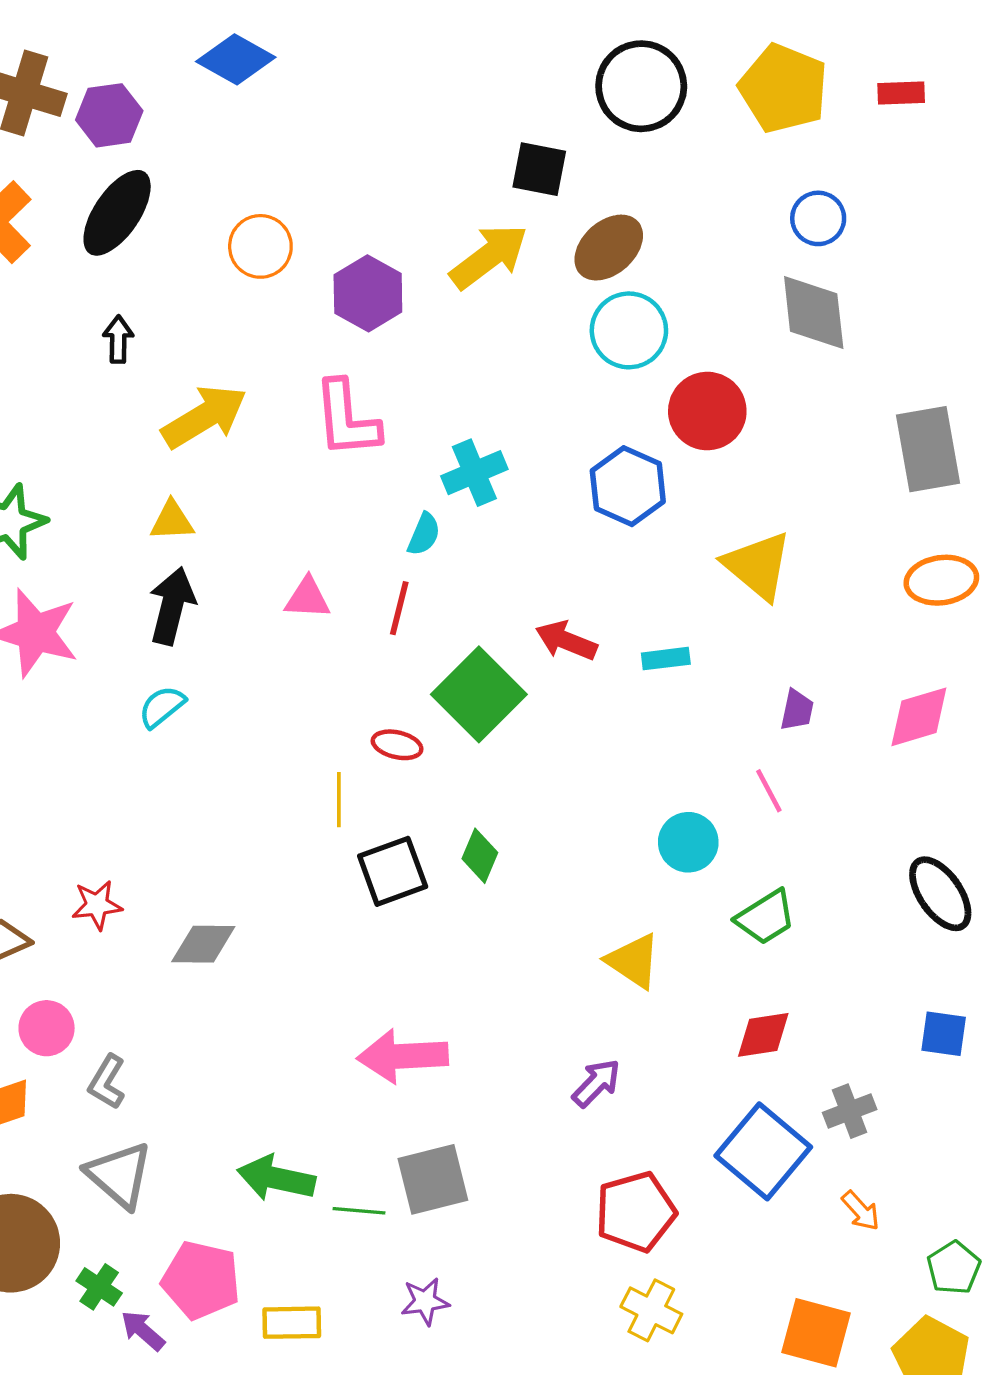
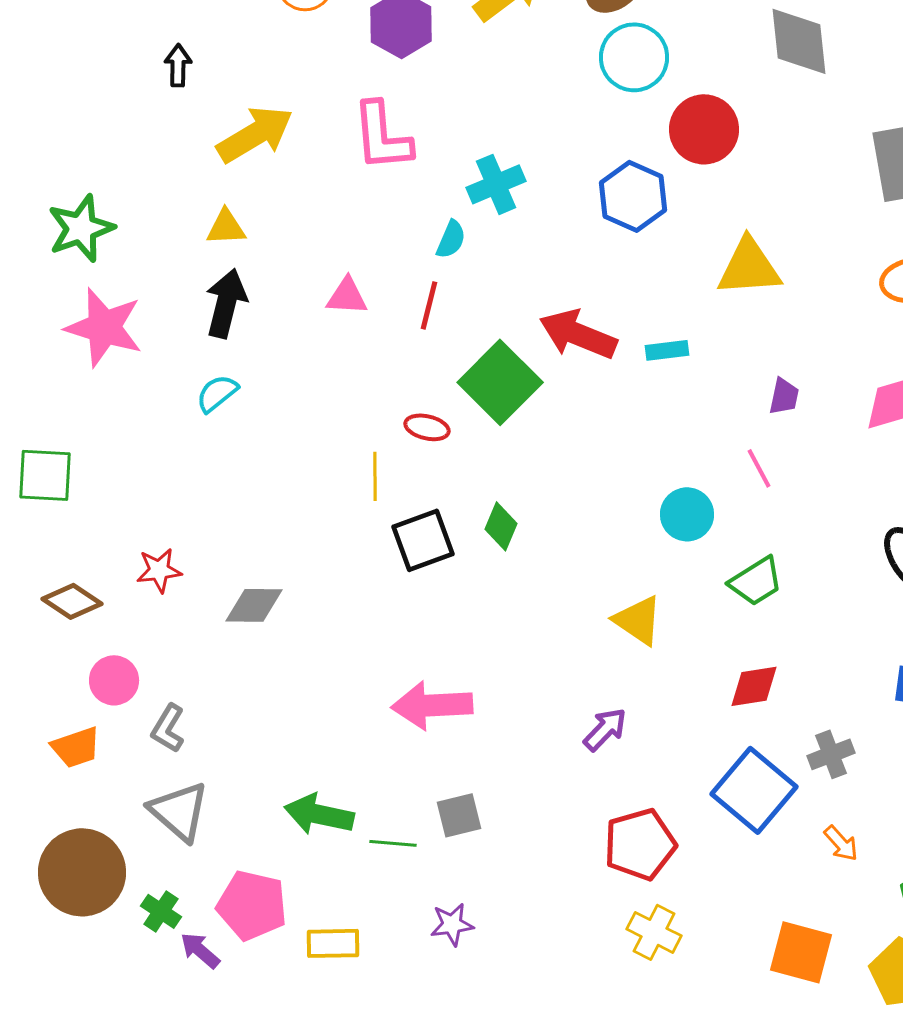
yellow triangle: (758, 566) -> (749, 267), turned -44
red arrow: (566, 641) -> (578, 334), size x1.4
gray square: (433, 1179) -> (459, 815), size x0.7

